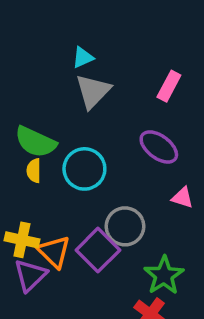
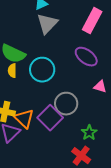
pink rectangle: (169, 86) -> (92, 21), size x1.4
green star: (164, 275) -> (89, 133), size x0.7

